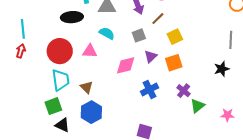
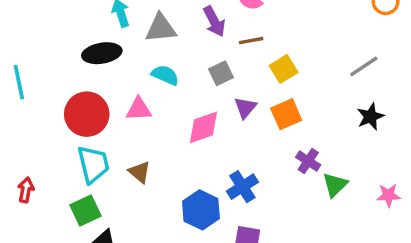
brown line: (158, 19) -> (251, 41), turned 40
gray line: (231, 40) -> (364, 66), moved, turned 60
red arrow: (21, 51) -> (26, 190), moved
blue cross: (150, 90) -> (242, 187), moved
blue hexagon: (91, 112) -> (201, 210), moved

